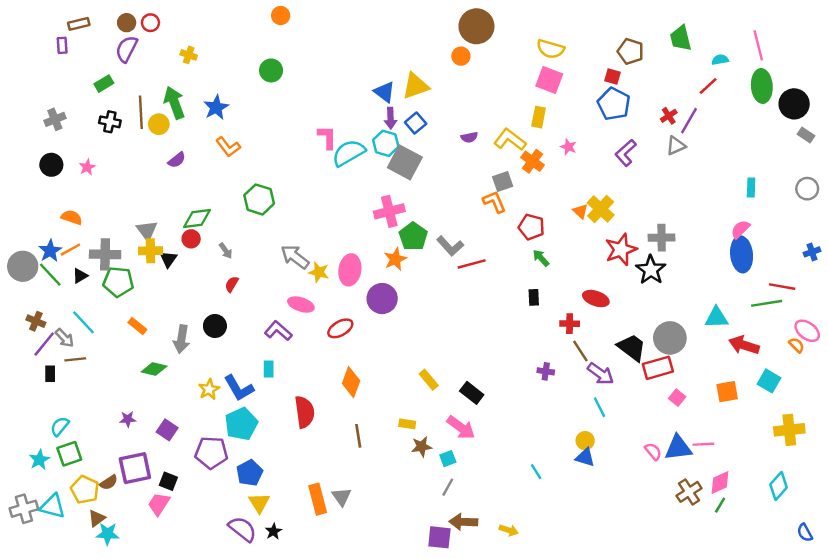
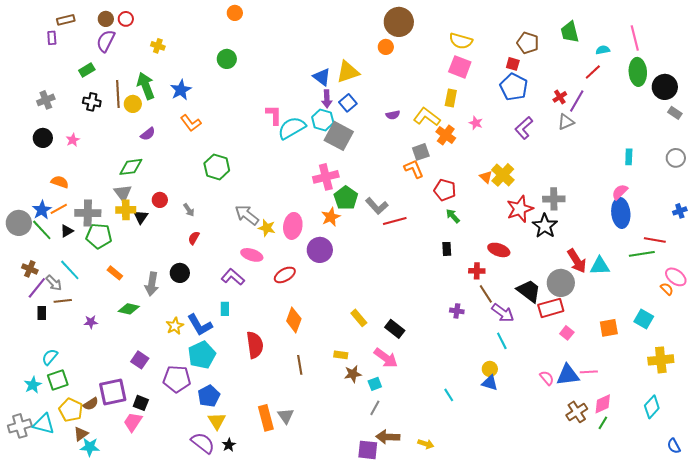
green diamond: (197, 219) -> (131, 167), moved
red arrow: (744, 345) -> (577, 261), moved, turned -140
purple star: (128, 419) -> (91, 322), moved

